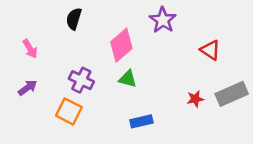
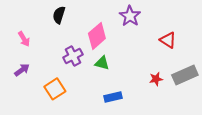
purple cross: (81, 80) -> (73, 56), moved, turned 36
orange square: (69, 111) -> (55, 89), turned 30

